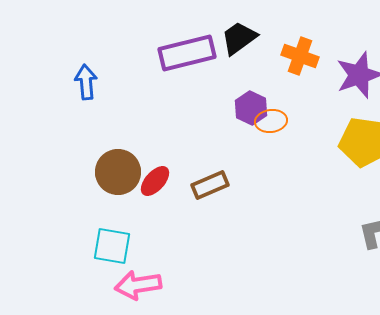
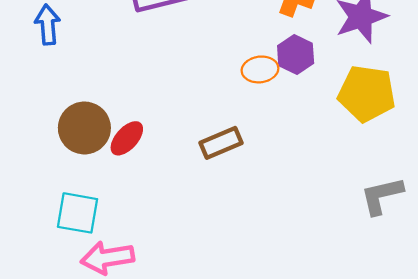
purple hexagon: (251, 108) -> (296, 55), moved
brown rectangle: (210, 185) -> (221, 143), moved

